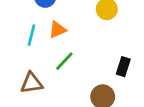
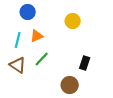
brown triangle: (31, 83) -> (18, 65), moved, turned 42

